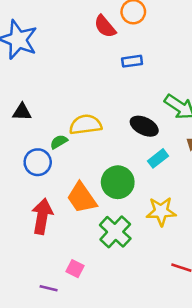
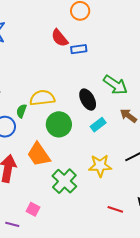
red semicircle: (105, 26) -> (60, 38), moved
black ellipse: (144, 126) -> (88, 100), turned 35
green semicircle: (59, 142) -> (21, 111), turned -40
green circle: (118, 182) -> (59, 124), moved

